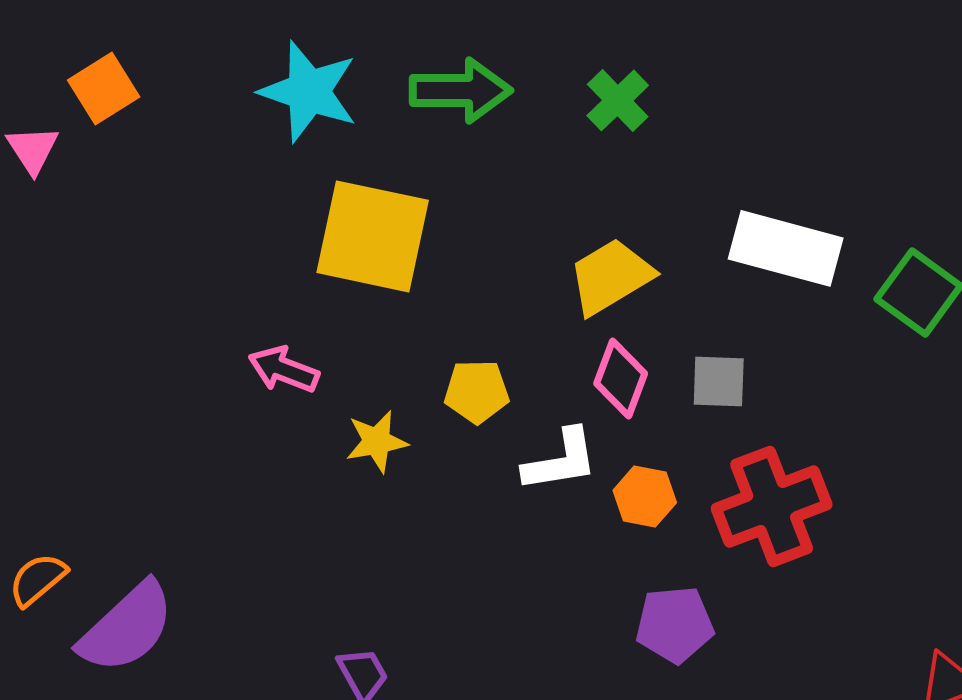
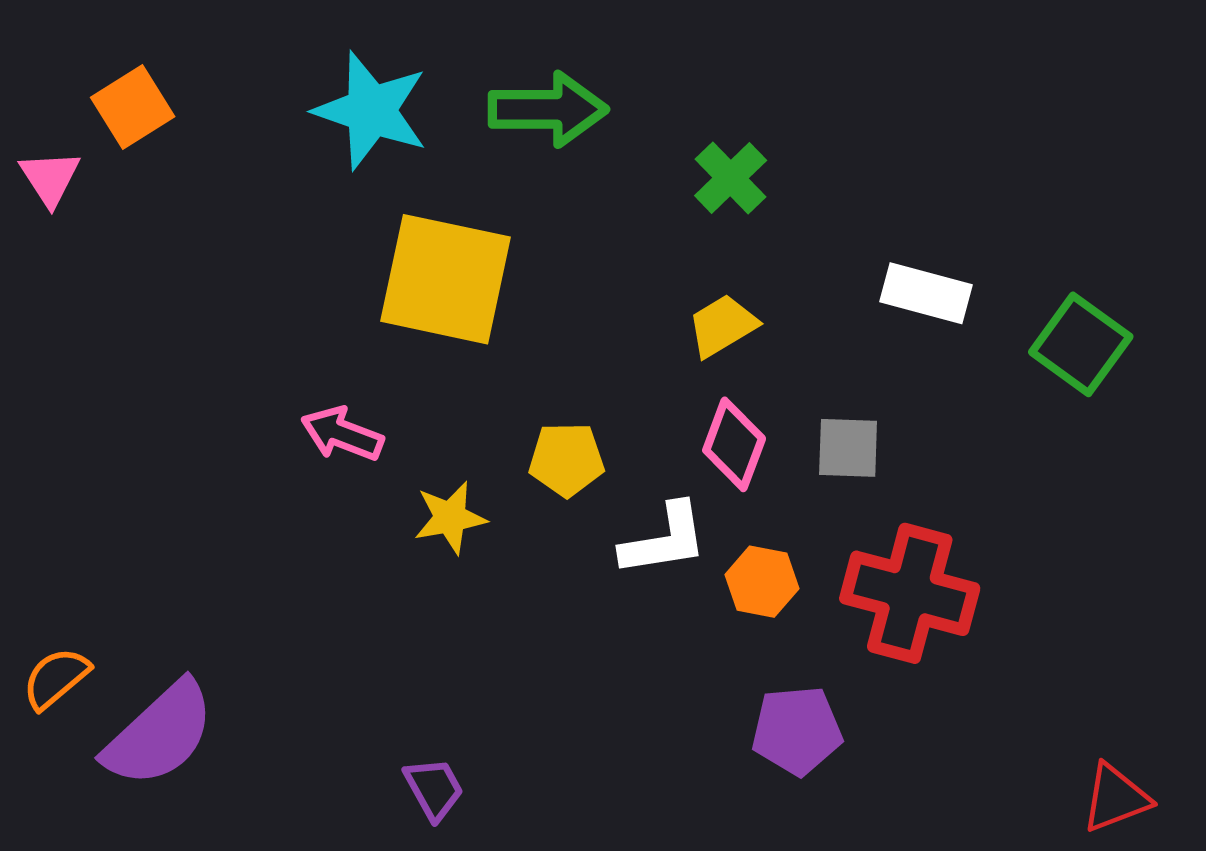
green cross: (618, 100) -> (731, 178), moved
white rectangle: (786, 248) -> (926, 293), size x0.7
yellow trapezoid: (611, 276) -> (722, 326), size x0.7
red cross: (772, 506) -> (910, 593), turned 36

